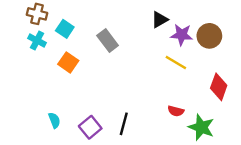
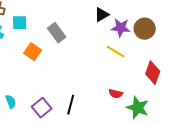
cyan square: (65, 29) -> (20, 23), turned -35
orange square: (68, 62) -> (33, 52), moved

